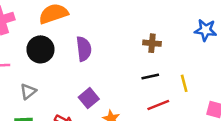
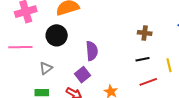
purple semicircle: (84, 49) -> (92, 51), moved
purple square: (89, 98) -> (83, 75), moved

